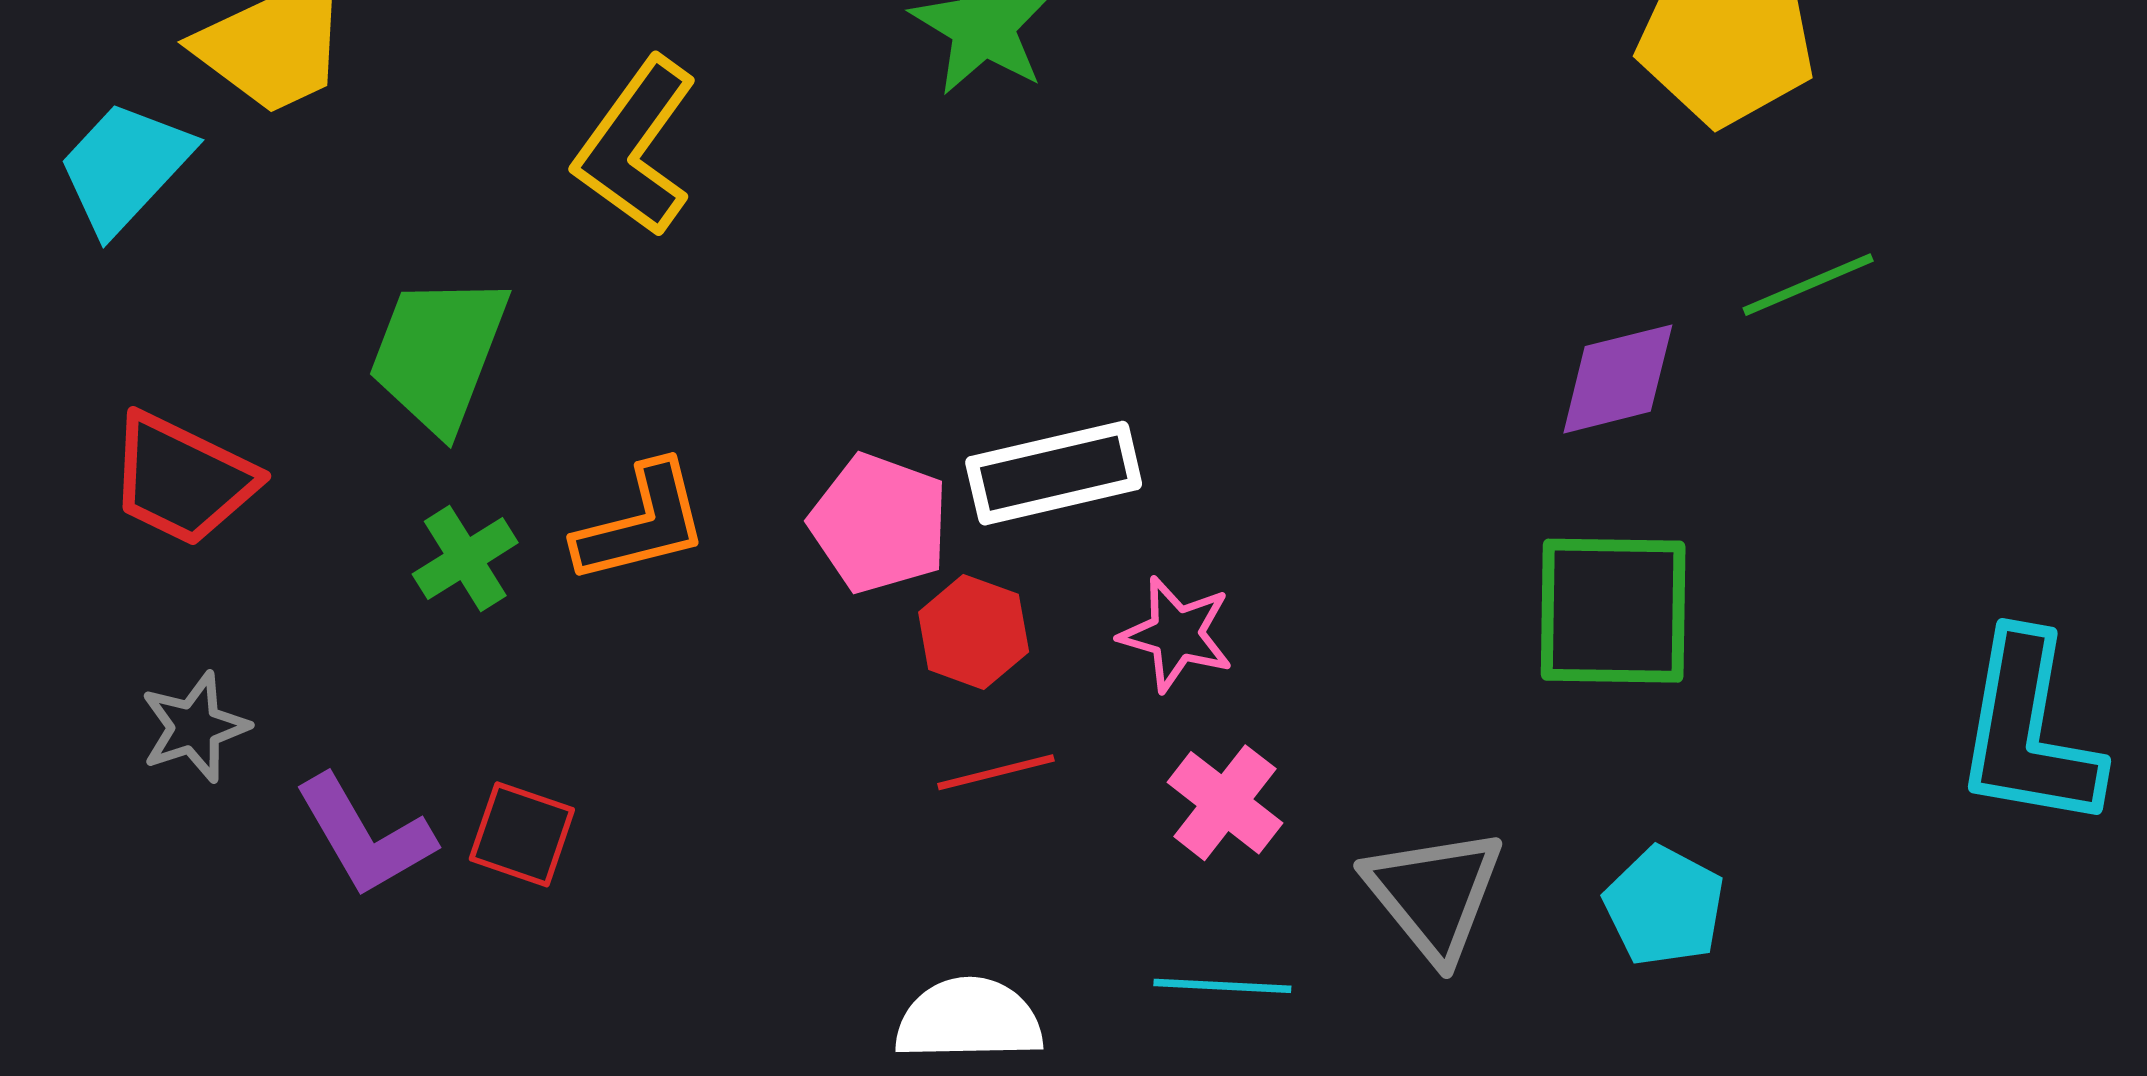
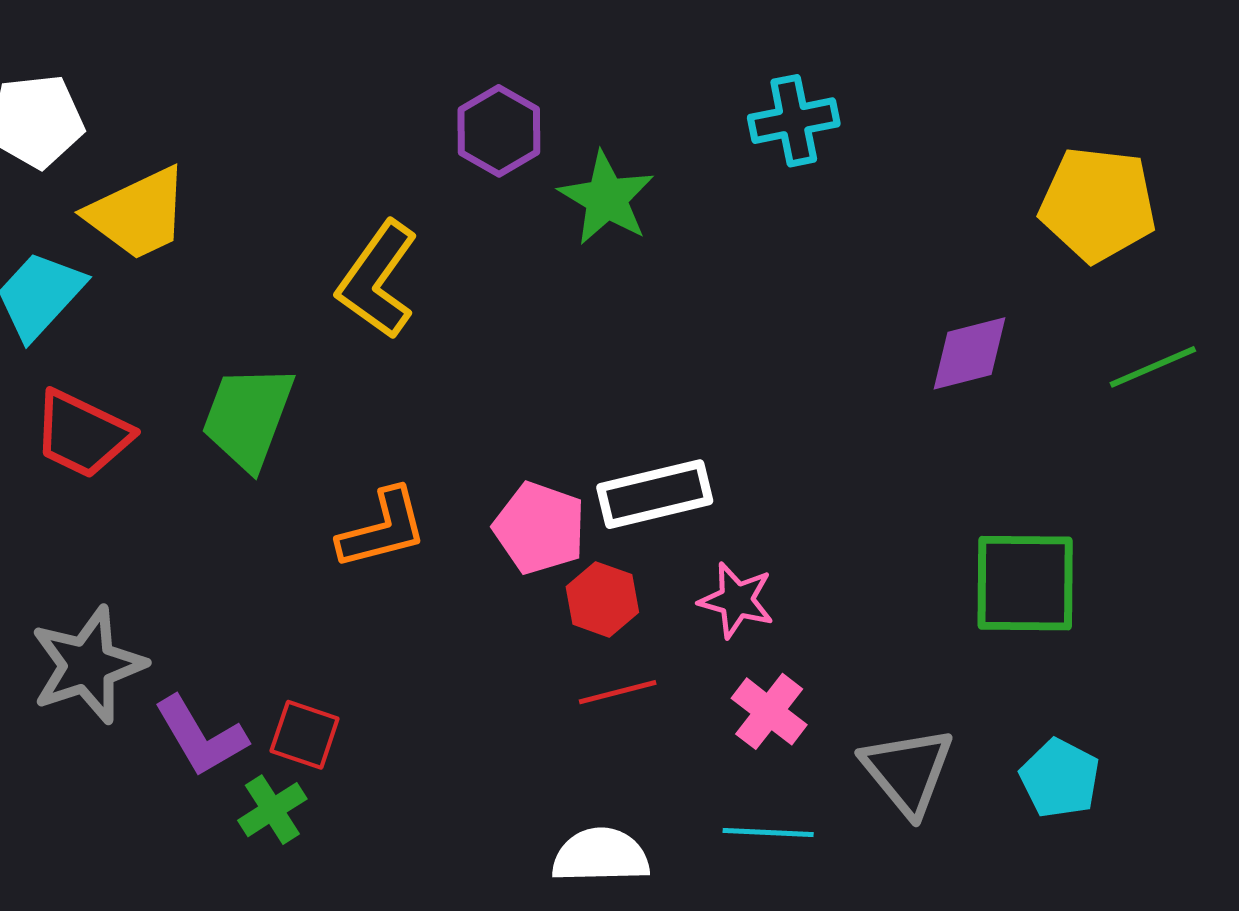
purple diamond: (1618, 379) -> (969, 353), moved
red trapezoid: (182, 479) -> (82, 434), moved
green cross: (465, 558) -> (272, 810), moved
gray star: (195, 727) -> (88, 665), size x1.6

